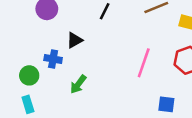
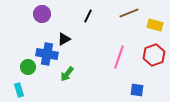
blue cross: (53, 59) -> (47, 54), size x1.5
cyan rectangle: (28, 104) -> (19, 90), moved

